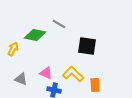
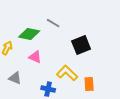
black square: (87, 46) -> (81, 45), turned -30
pink triangle: (46, 73) -> (35, 57), moved

